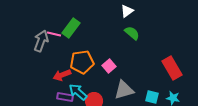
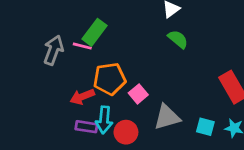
pink line: (54, 34) -> (82, 46), moved
pink square: (109, 66) -> (138, 94), moved
cyan arrow: (78, 92) -> (104, 120), turned -126

